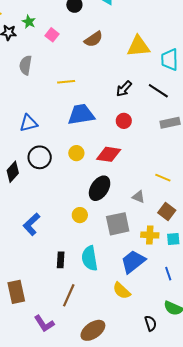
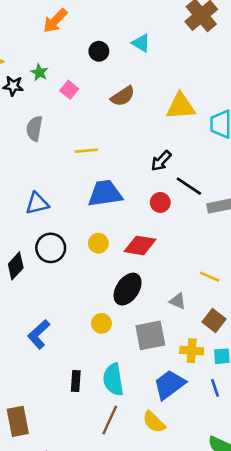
black line: (158, 91) -> (189, 186), moved
blue line: (168, 274) -> (215, 388), moved
brown line: (69, 295) -> (110, 420), moved

